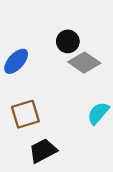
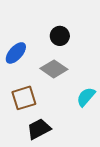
gray diamond: (84, 63) -> (54, 69), moved

